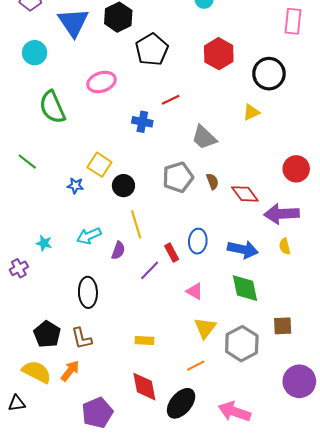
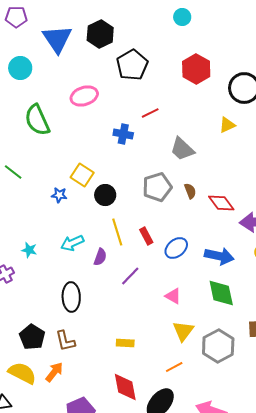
blue ellipse: (198, 241) -> (176, 248), turned 45
red rectangle: (172, 253) -> (146, 236), moved

